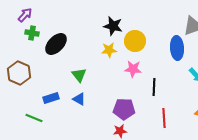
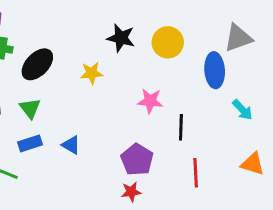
yellow circle: (135, 41) -> (168, 42), moved
yellow star: (109, 50) -> (92, 73), moved
green triangle: (79, 75) -> (30, 108), moved
purple pentagon: (124, 109) -> (137, 160), turned 30

